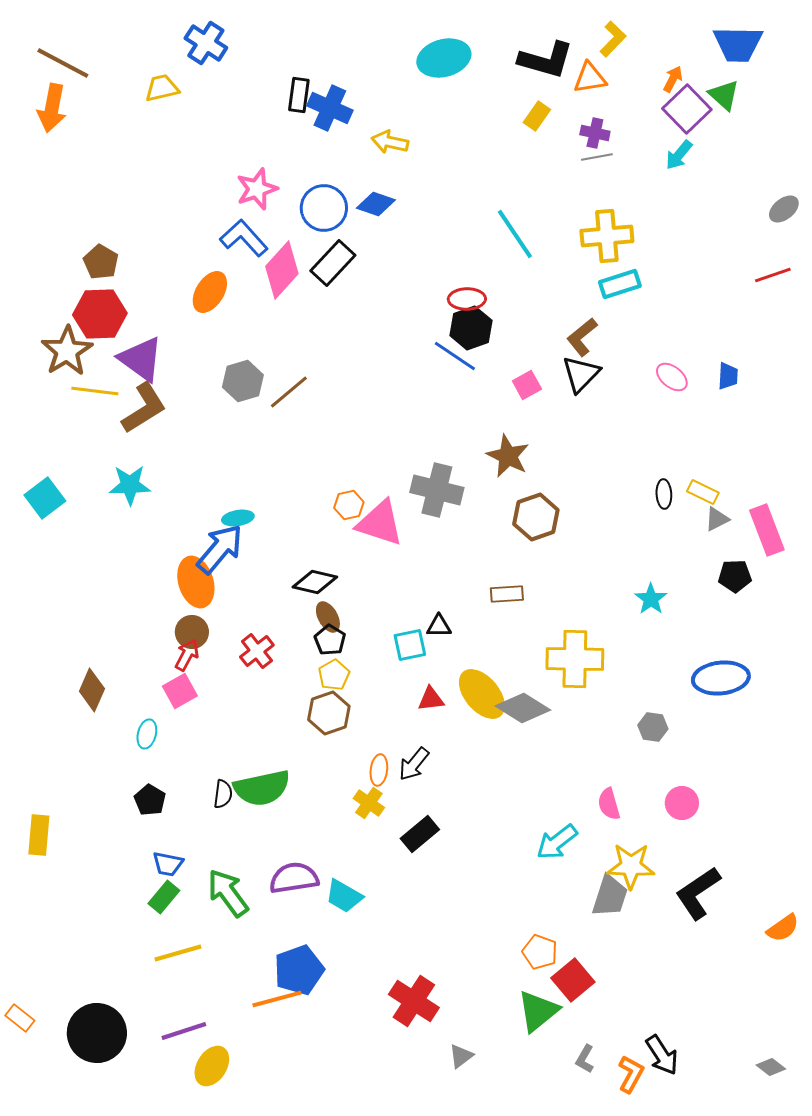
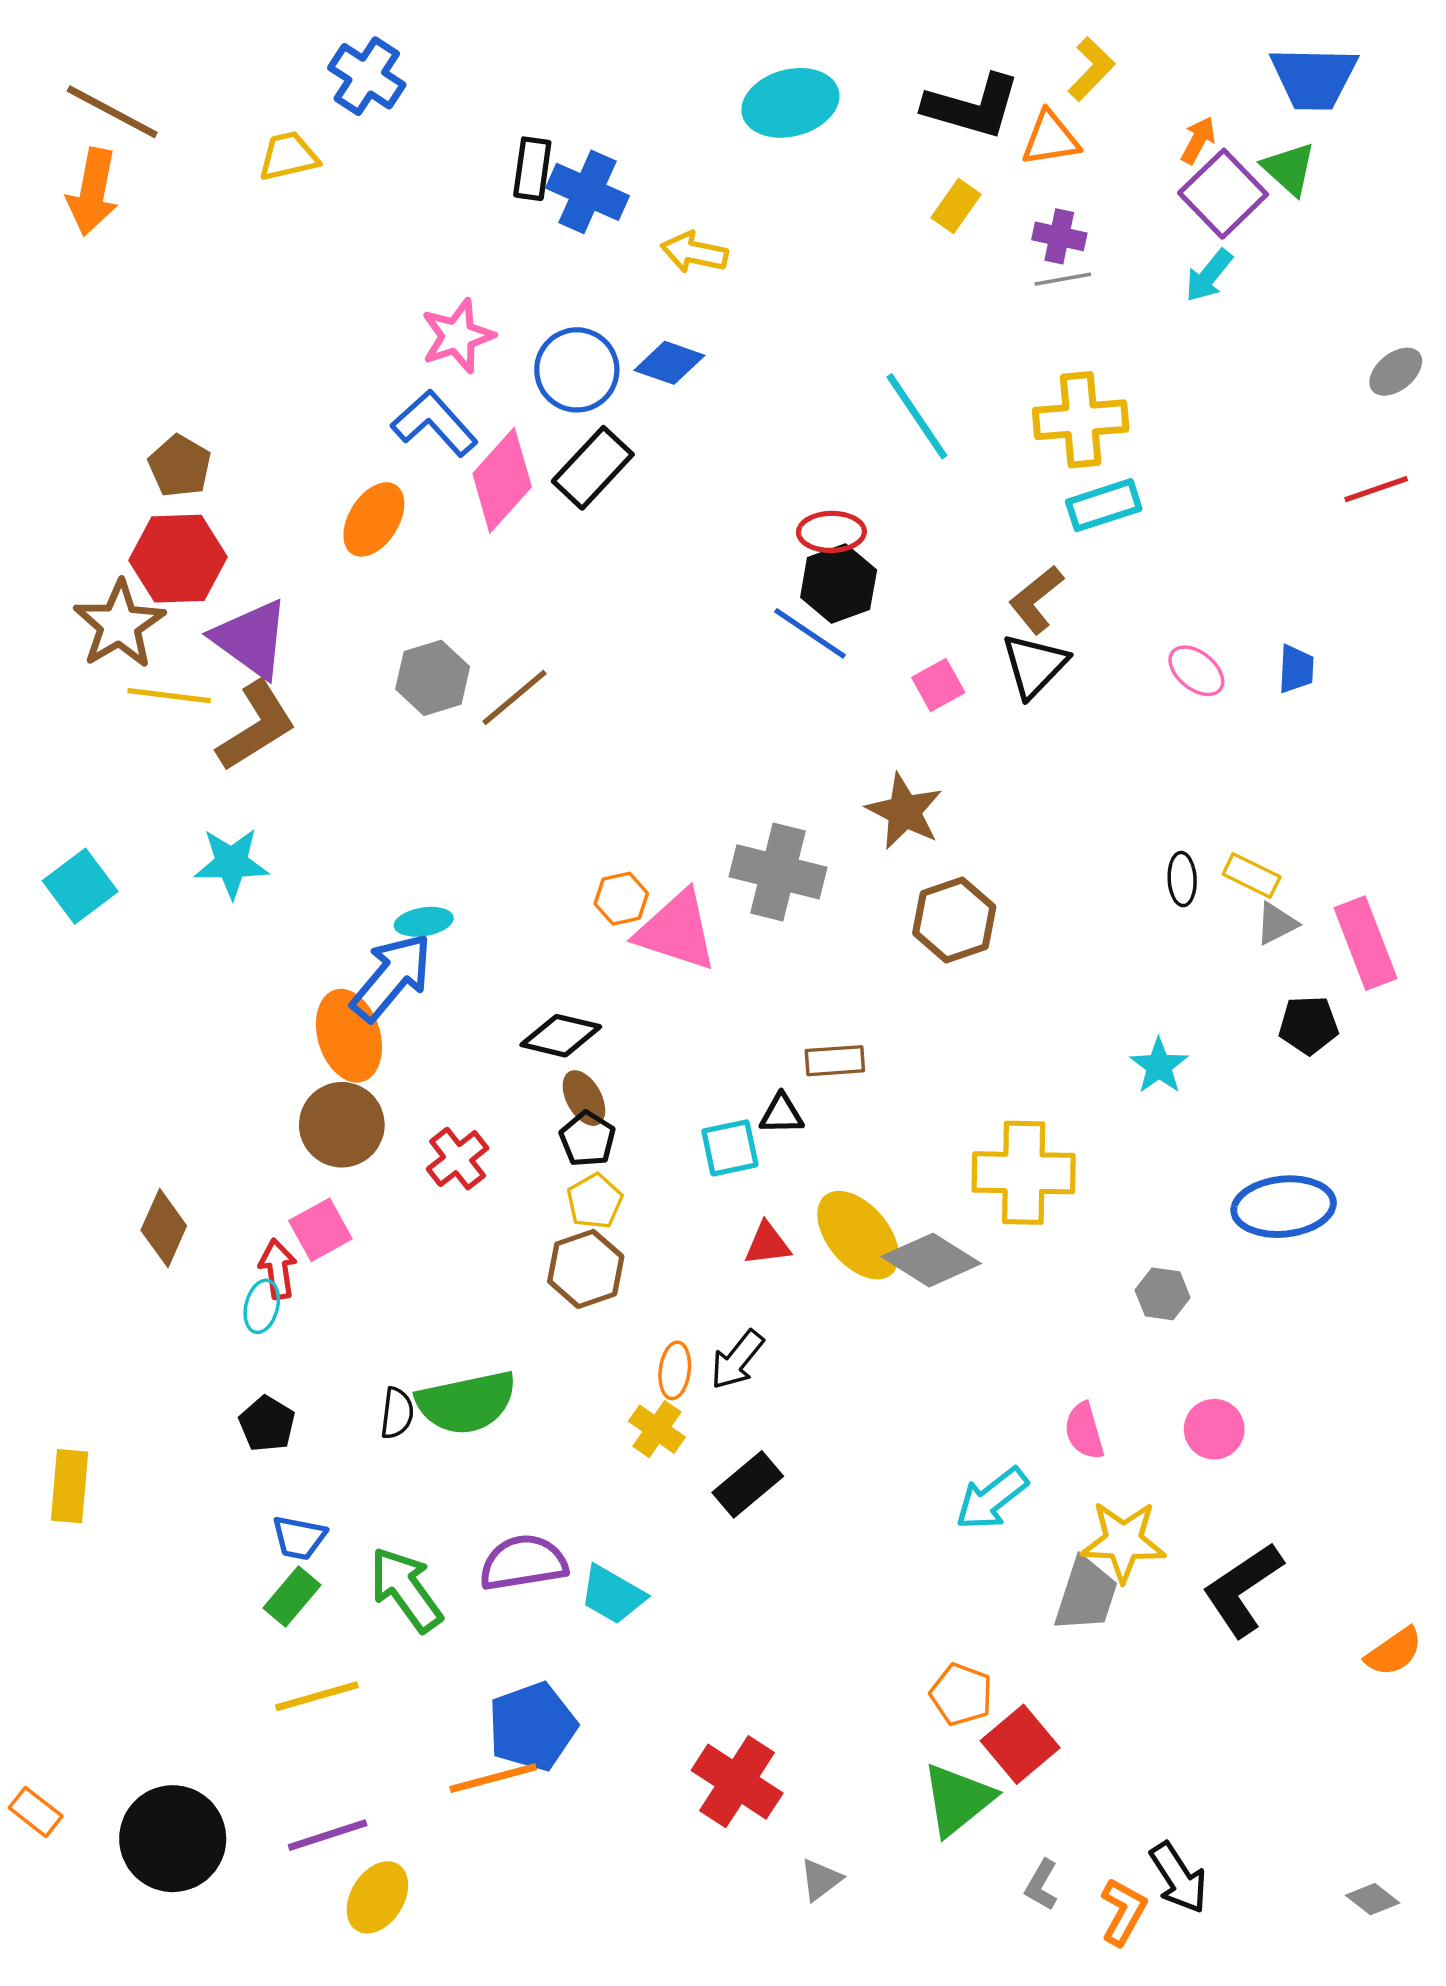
brown rectangle: (507, 594) -> (835, 1061), moved
brown circle: (192, 632) -> (342, 1125), size x1.4
red arrow: (187, 655) -> (278, 1269), moved, turned -36

